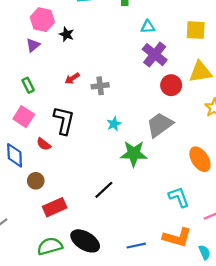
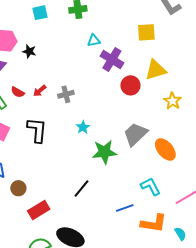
cyan triangle: (148, 27) -> (94, 41), moved
gray trapezoid: (160, 125) -> (135, 134), moved
red semicircle: (44, 144) -> (18, 92), moved
blue line: (136, 246) -> (125, 208), moved

